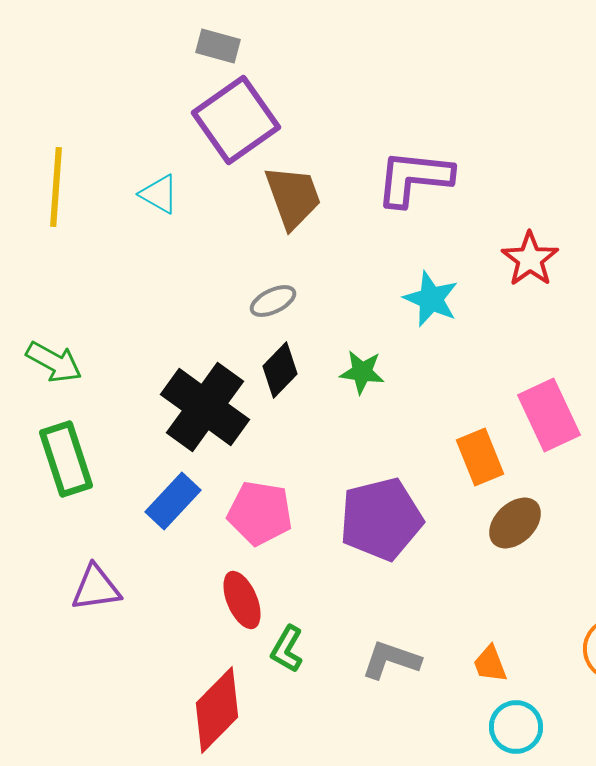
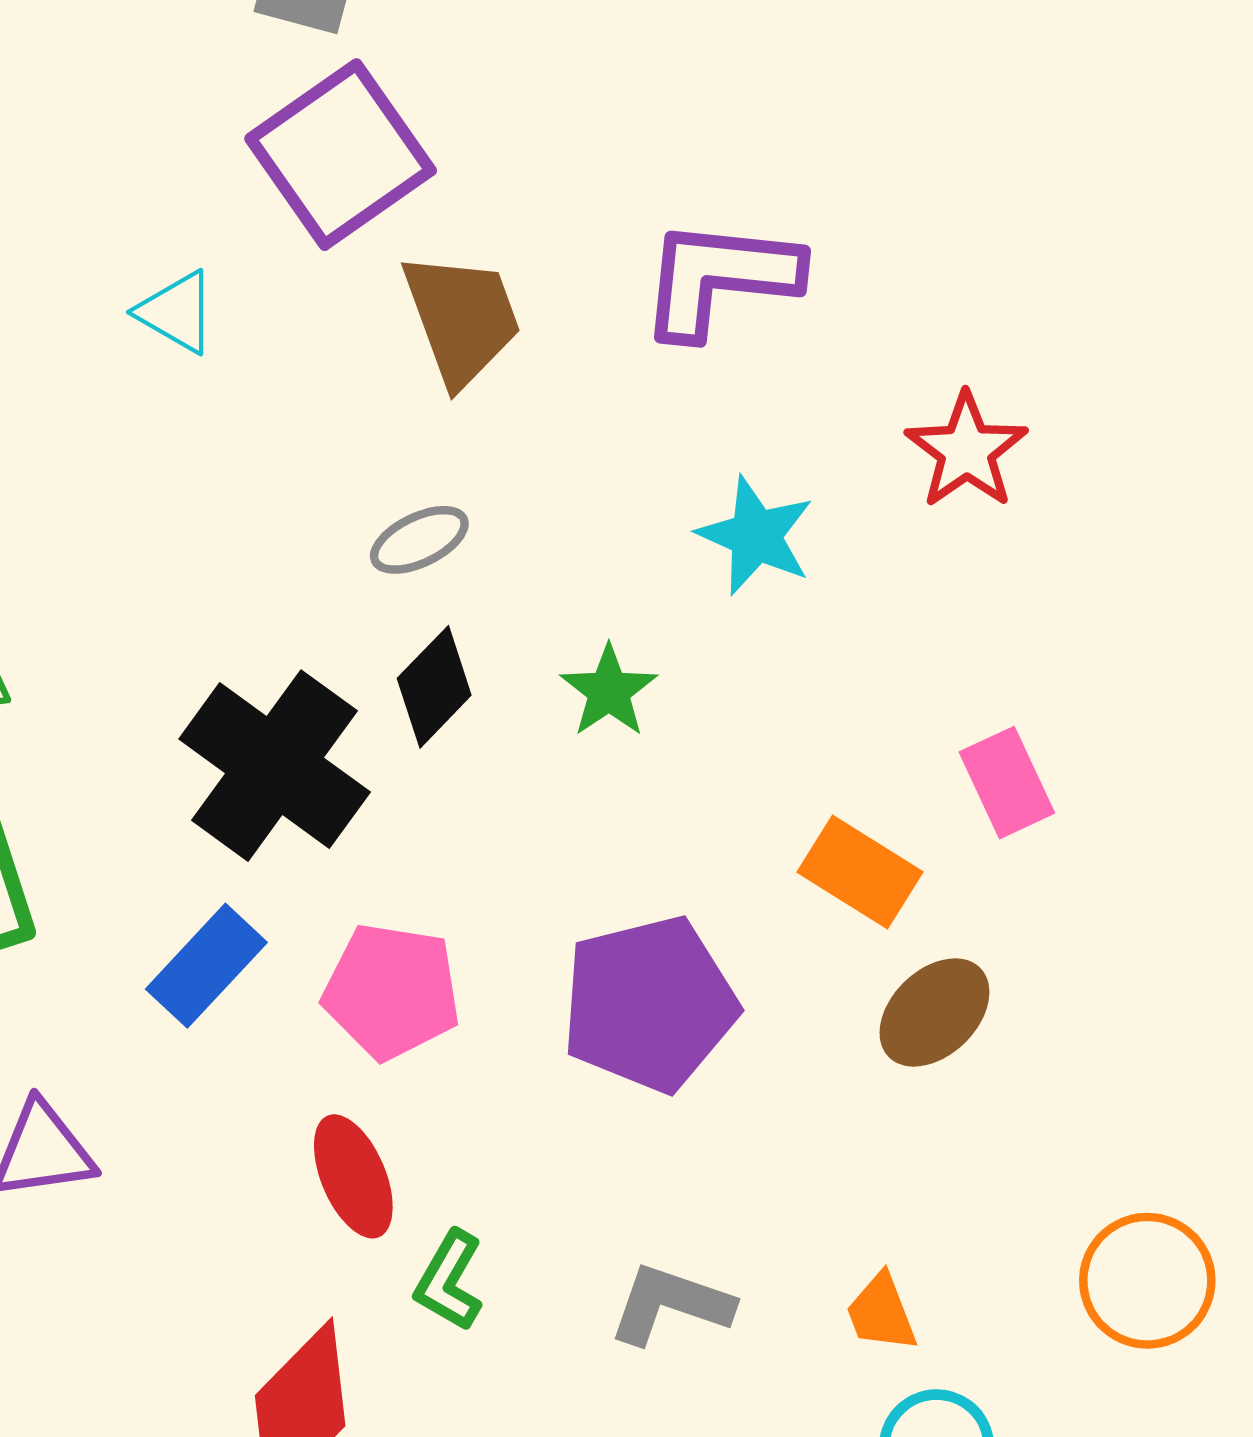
green star: (362, 372) -> (609, 691), turned 30
pink rectangle: (549, 415) -> (1007, 783), size x0.7
orange rectangle: (480, 457) -> (860, 872), turned -36

